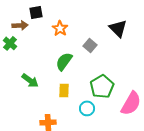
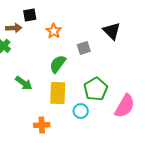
gray square: (90, 45) -> (84, 48), turned 32
yellow rectangle: (64, 90) -> (58, 93), size x1.6

